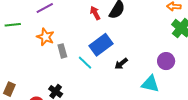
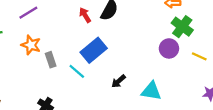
purple circle: (166, 61) -> (169, 48), moved
black arrow: (121, 64) -> (119, 81), moved

